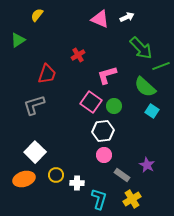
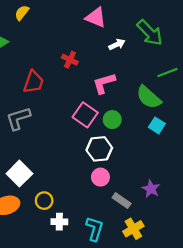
white arrow: (127, 17) -> (117, 44), moved
green arrow: (141, 48) -> (150, 33), moved
red cross: (78, 55) -> (70, 60), turned -32
white cross: (77, 183) -> (59, 222), moved

